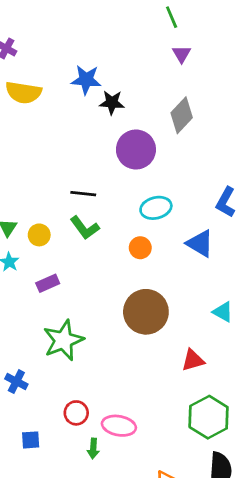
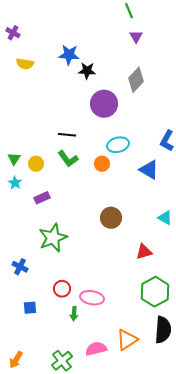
yellow semicircle: (23, 93) -> (25, 64), size x0.7
orange circle: (140, 248) -> (102, 164), moved
brown circle: (146, 312) -> (111, 218), size x0.7

